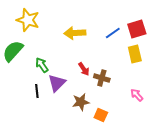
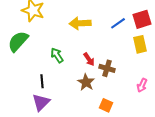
green arrow: (42, 65) -> (57, 55), moved
purple triangle: (57, 83) -> (41, 102), moved
pink arrow: (137, 95) -> (142, 85), turned -112
brown star: (81, 102) -> (86, 82), moved, turned -30

